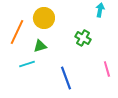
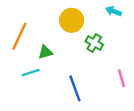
cyan arrow: (100, 10) -> (114, 11), turned -80
yellow circle: (44, 18) -> (72, 20), moved

